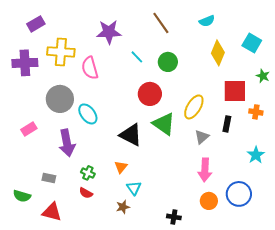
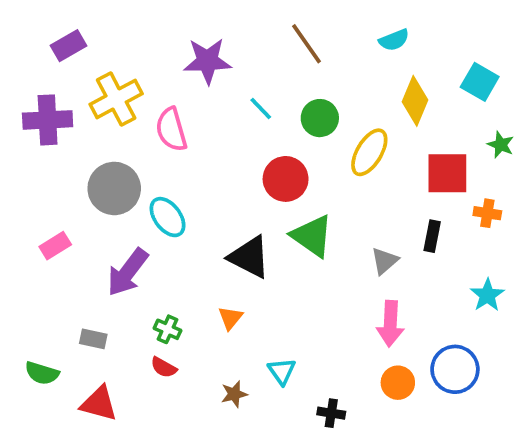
yellow cross: (61, 52) -> (116, 99), turned -32
yellow ellipse: (194, 107) -> (369, 152), moved
purple arrow: (67, 143) -> (128, 272), turned 48
cyan triangle: (134, 188) -> (282, 371), moved

